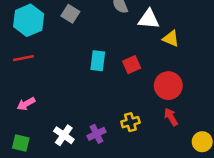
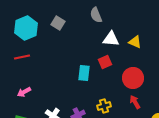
white triangle: (149, 19) -> (111, 39), moved
cyan rectangle: (98, 61) -> (84, 73), moved

